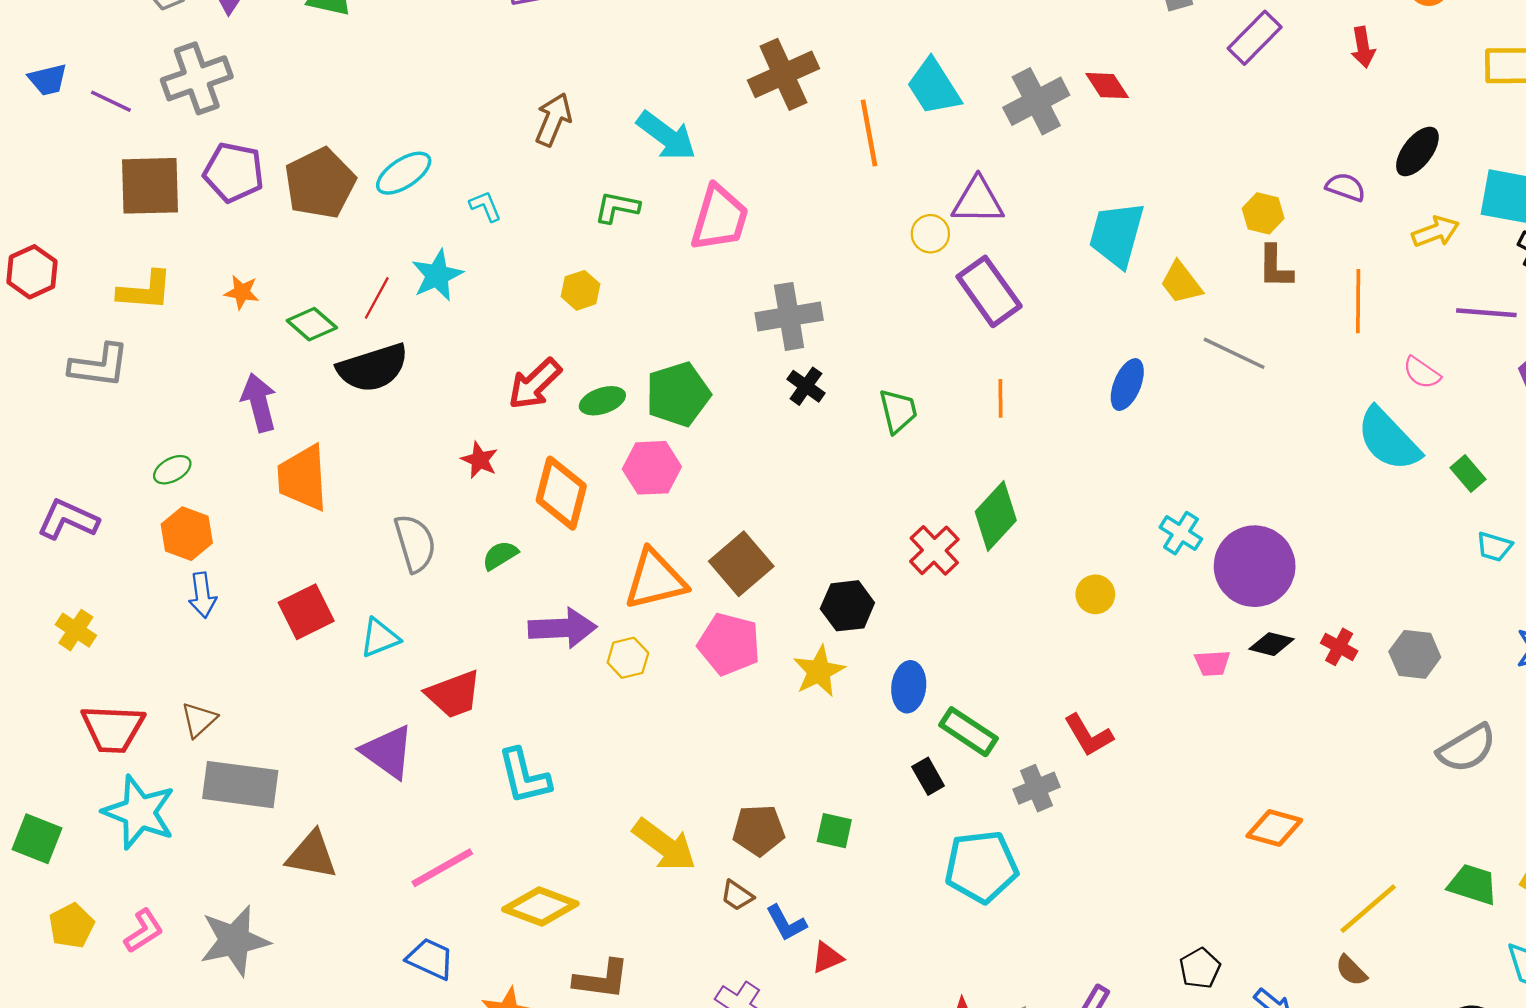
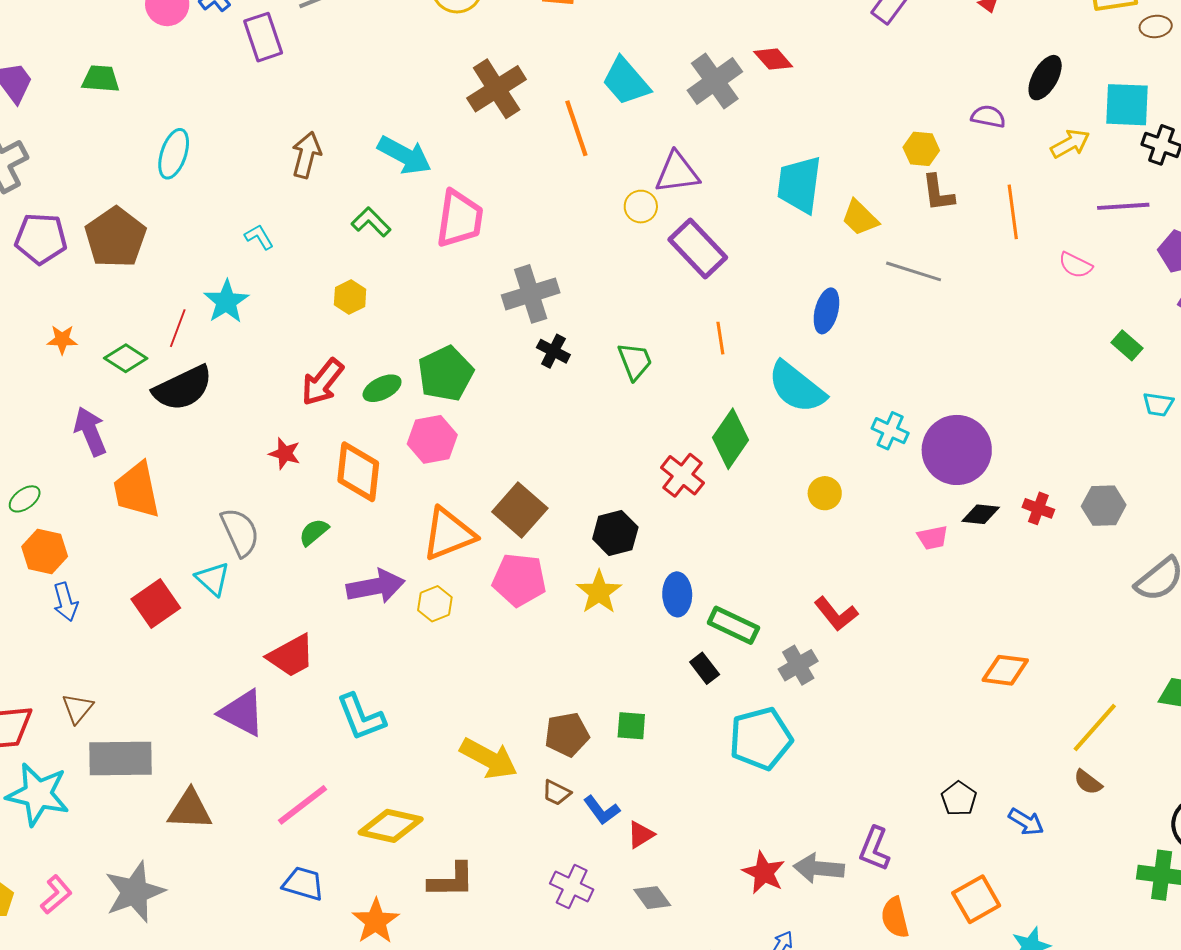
cyan ellipse: (404, 173) -> (174, 154), moved, turned -30
green L-shape: (617, 207) -> (371, 222), turned 42
cyan semicircle: (1389, 439) -> (797, 387), moved
cyan triangle: (380, 638) -> (213, 579), moved, turned -48

